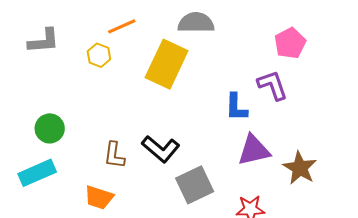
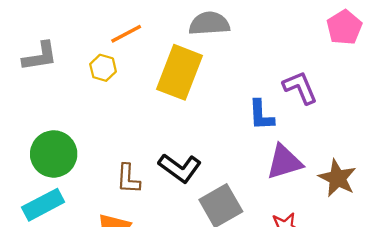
pink pentagon: (290, 43) -> (344, 27), moved
green circle: (50, 128) -> (54, 154), size x1.4

